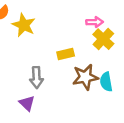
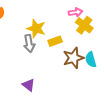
yellow star: (24, 25) -> (36, 29), moved
gray arrow: (36, 77) -> (29, 44), moved

